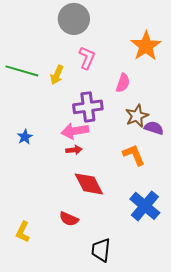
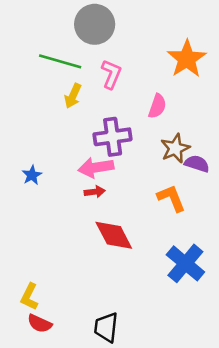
green line: (22, 71) -> (60, 61), moved
red semicircle: (69, 219) -> (40, 324), moved
black trapezoid: (101, 250) -> (106, 327), moved

